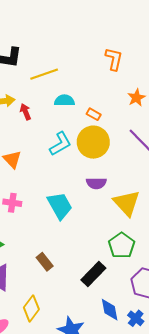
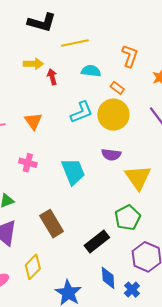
orange L-shape: (114, 59) -> (130, 56), moved
brown rectangle: (45, 262) -> (52, 224), size x1.5

